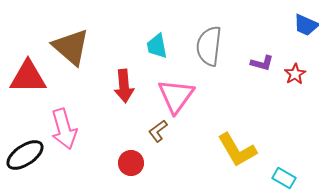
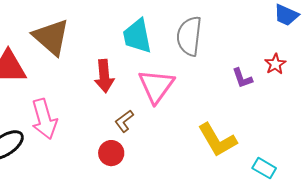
cyan trapezoid: (157, 46) -> (137, 36), size x1.4
purple L-shape: (262, 63) -> (242, 78), moved, turned 55
brown L-shape: (158, 131) -> (124, 121), moved

